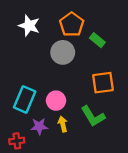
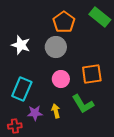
white star: (29, 26) -> (21, 45), moved
green rectangle: (97, 40) -> (100, 17), moved, size x1.5
pink circle: (56, 101) -> (61, 79), moved

